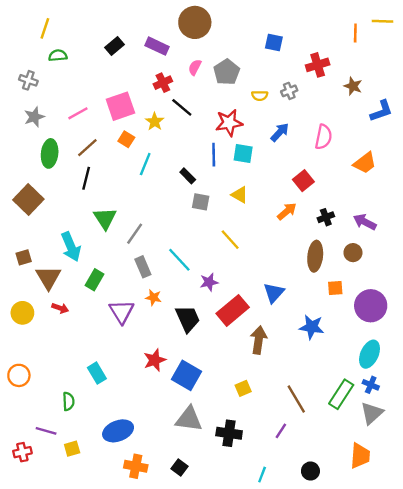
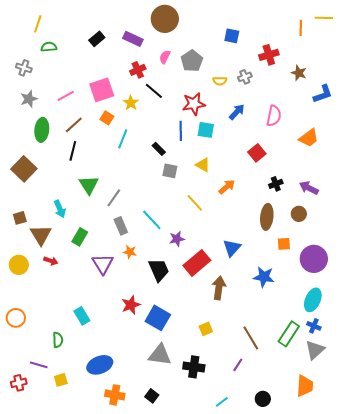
orange arrow: (287, 211) -> (227, 187), moved
cyan arrow: (71, 247) -> (60, 209), size x0.7
cyan line: (262, 475) -> (222, 402), turned 32

